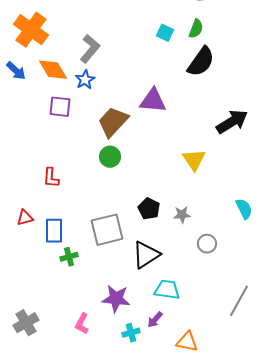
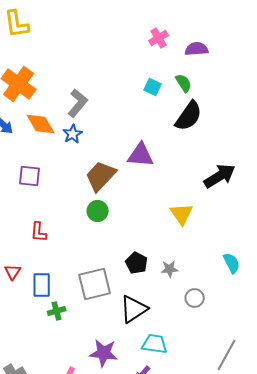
green semicircle: (196, 29) -> (184, 83), turned -54
purple square: (60, 107) -> (30, 176), moved
red triangle: (25, 218) -> (13, 272), turned -42

